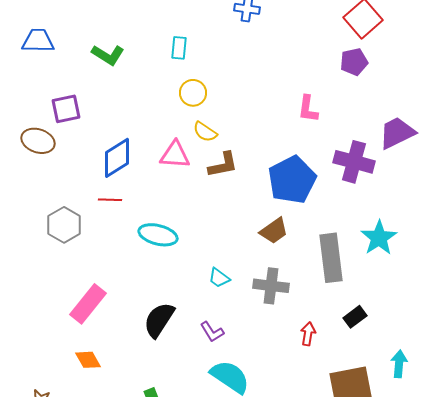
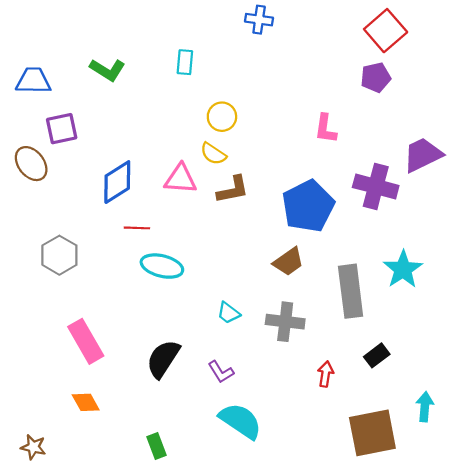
blue trapezoid: (38, 41) -> (33, 81), moved
yellow circle: (193, 93) -> (222, 117), moved
brown ellipse: (38, 141) -> (31, 164), turned 32
red line: (110, 200) -> (137, 228), moved
pink rectangle: (88, 304) -> (86, 341), turned -69

